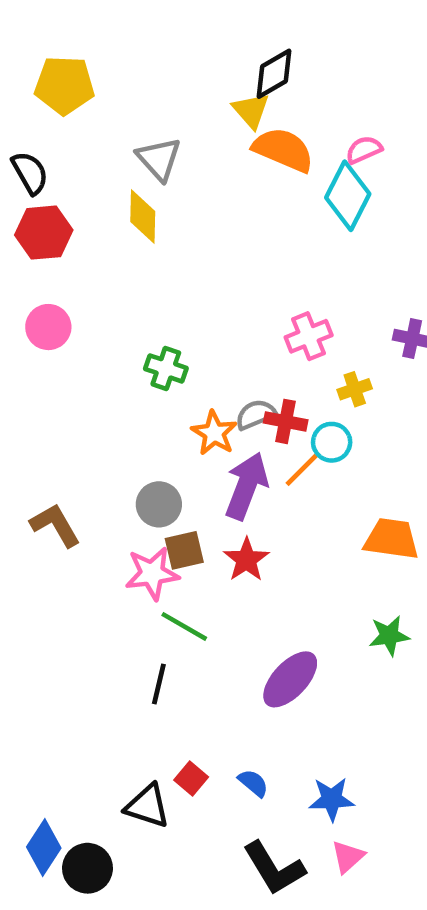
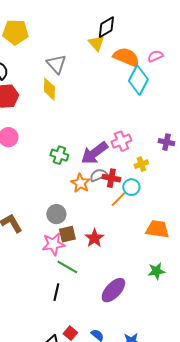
orange semicircle: (283, 150) -> (126, 57), moved
pink semicircle: (364, 150) -> (155, 56), moved
purple arrow: (246, 486) -> (94, 153), moved, turned -148

